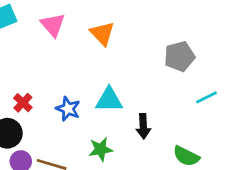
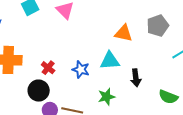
orange triangle: (102, 33) -> (124, 33), moved, turned -30

